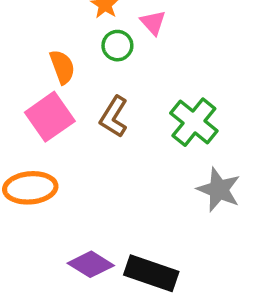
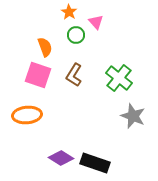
pink square: (50, 117) -> (38, 75), turned -36

